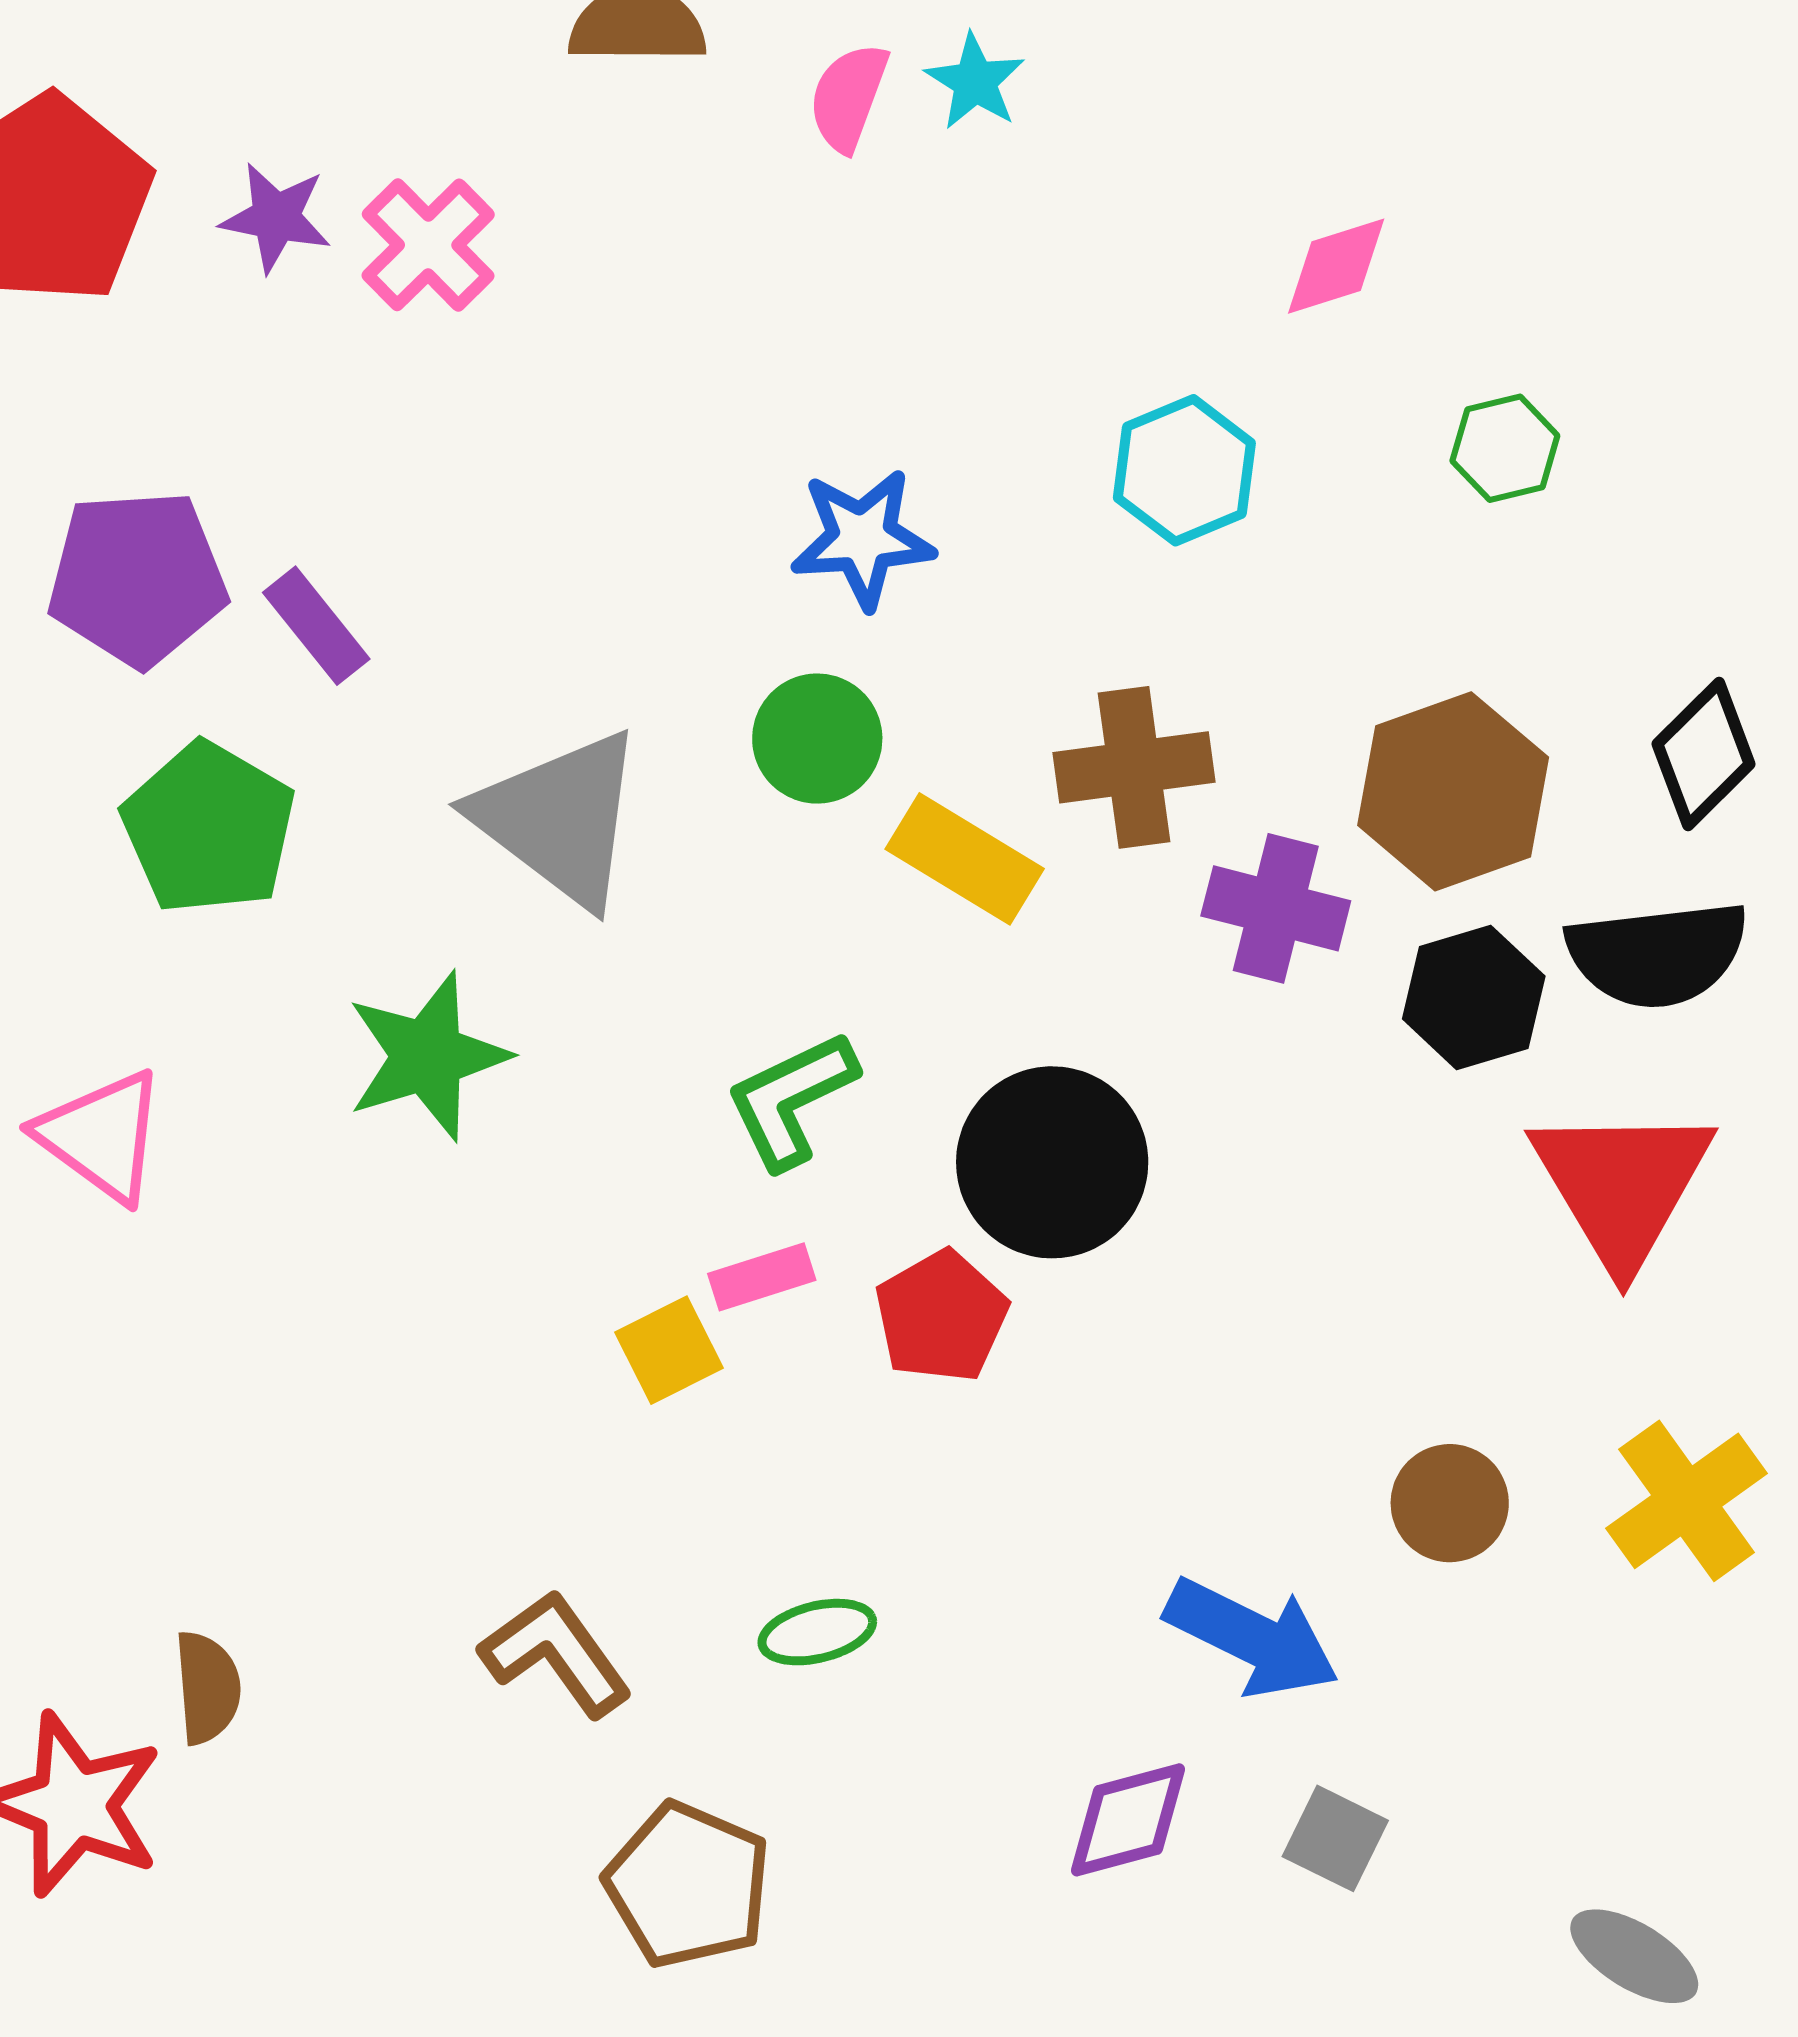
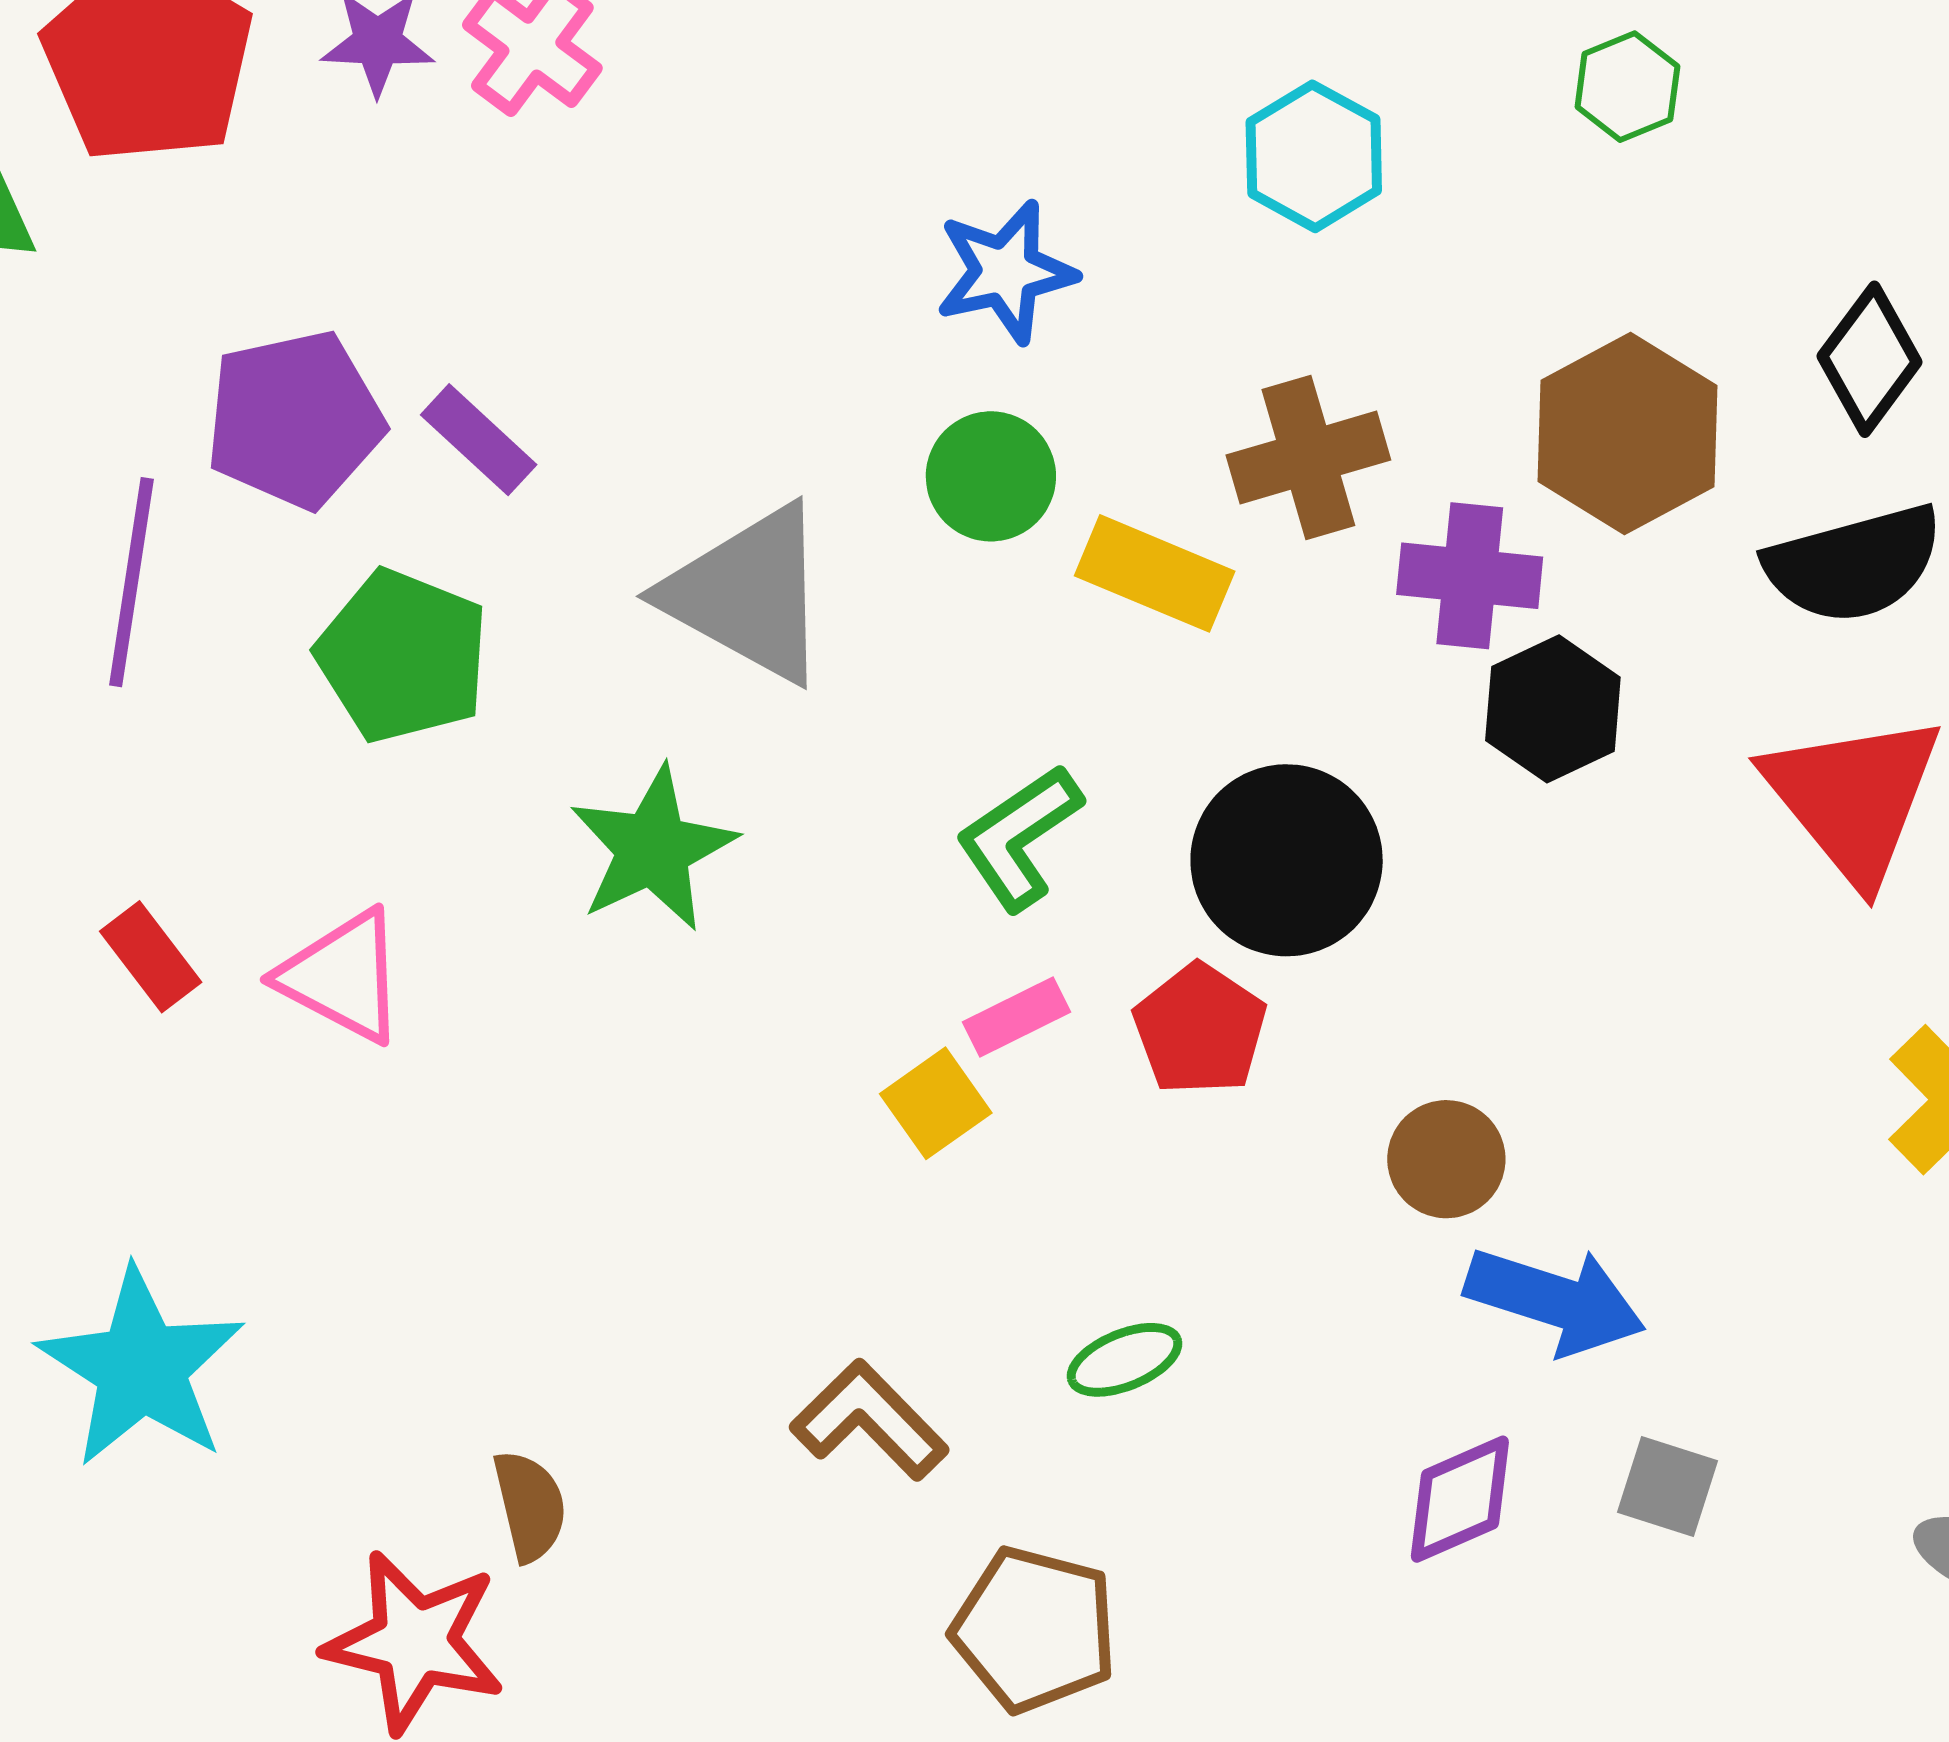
black hexagon: (1474, 997) -> (1553, 709), moved
brown circle: (1450, 1503) -> (1446, 1159), moved

